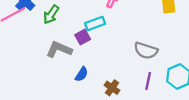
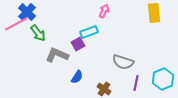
green arrow: (51, 14) -> (38, 33), moved, turned -72
gray semicircle: (146, 51) -> (123, 62), moved

